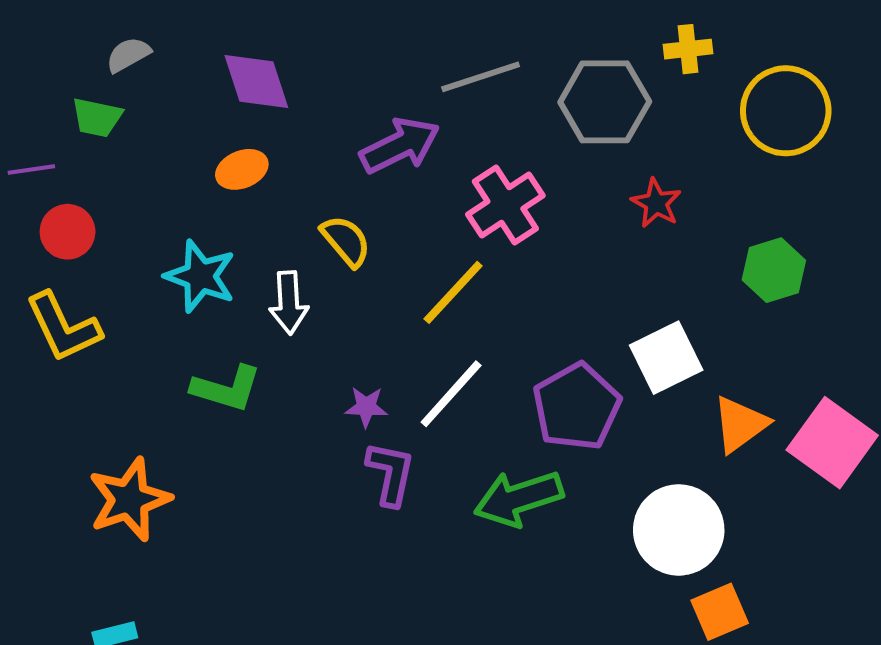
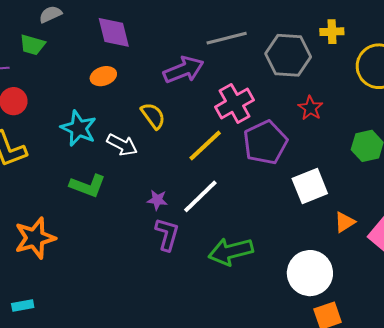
white arrow: (289, 303) -> (122, 145), turned -64
purple pentagon: (577, 407) -> (265, 143), moved
orange triangle: (740, 424) -> (345, 222), size x0.7

